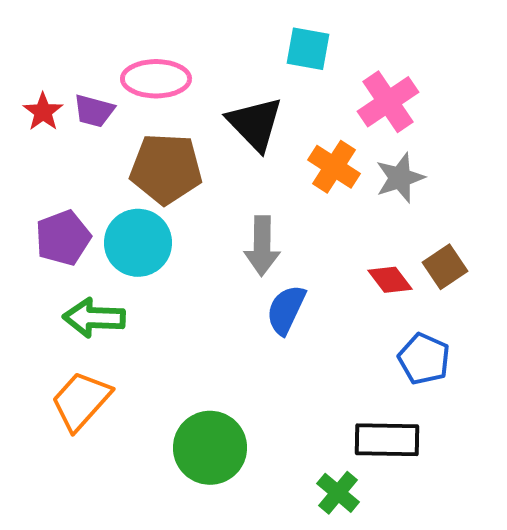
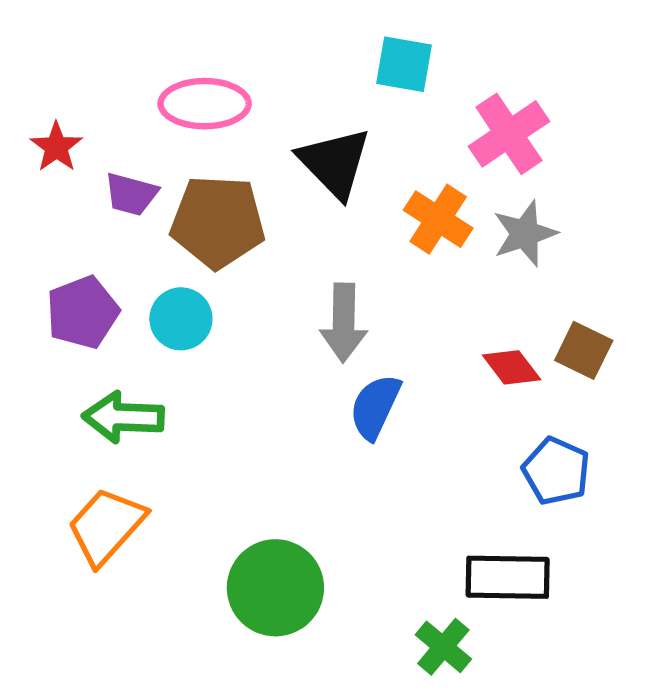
purple trapezoid: (94, 111) -> (131, 194), moved
cyan circle: (138, 243) -> (181, 319), size x0.7
brown square: (445, 267) -> (584, 350), turned -30

